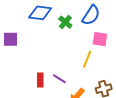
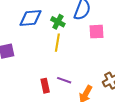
yellow line: (87, 59) -> (57, 43), moved

